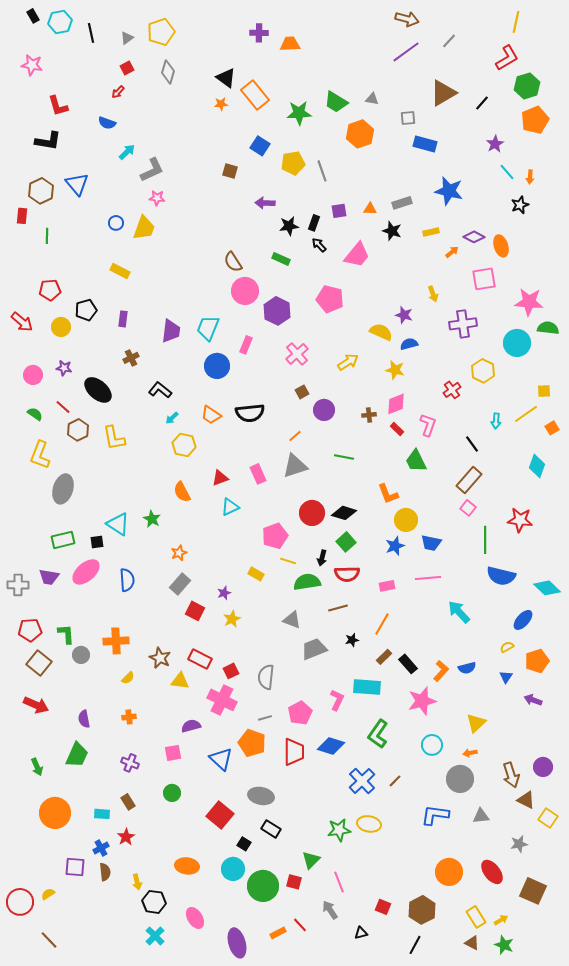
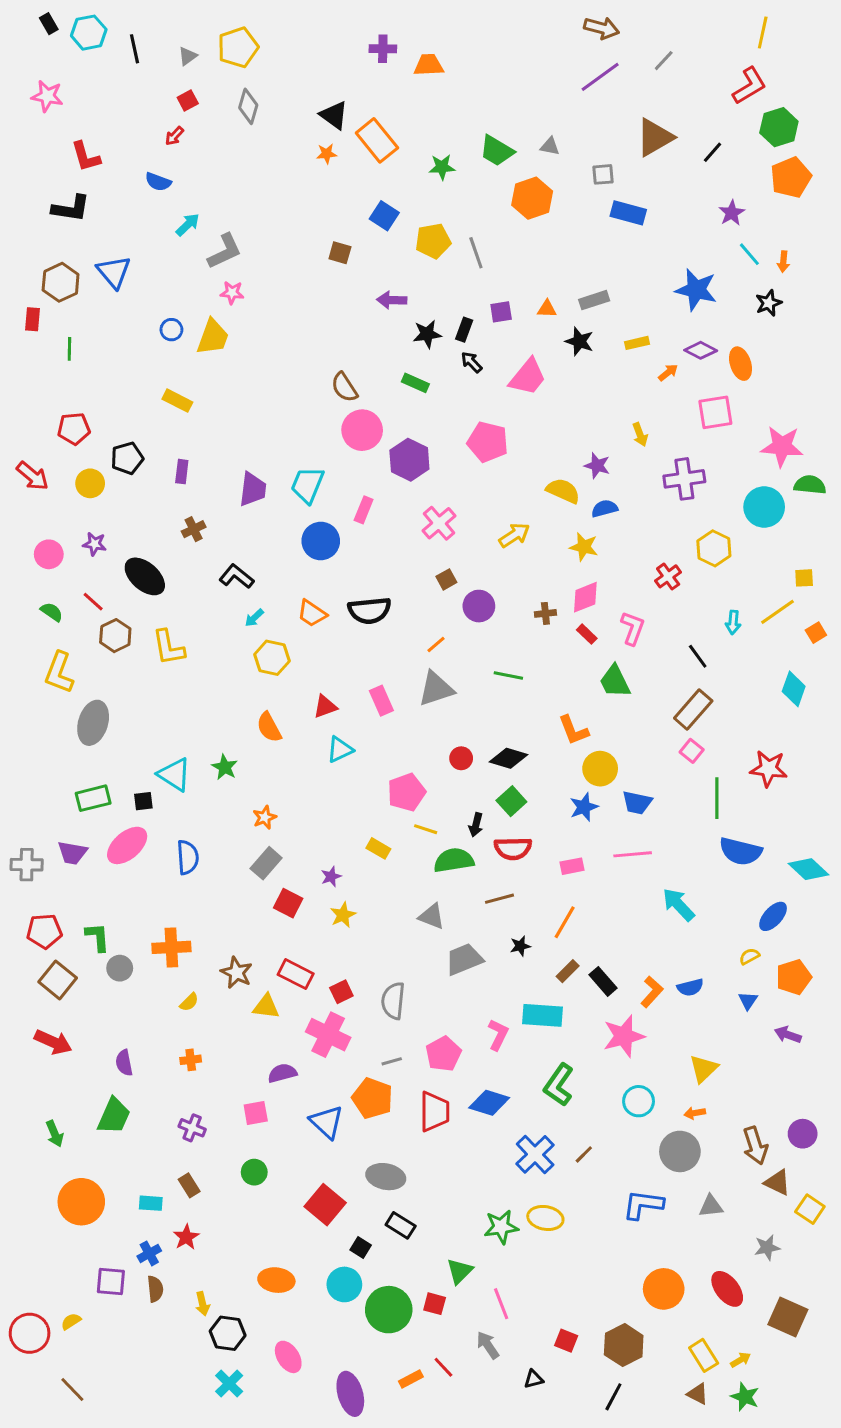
green star: (299, 113) -> (442, 167), size x0.7
blue star: (449, 191) -> (696, 290), moved
red circle: (312, 513) -> (461, 758), size x0.6

